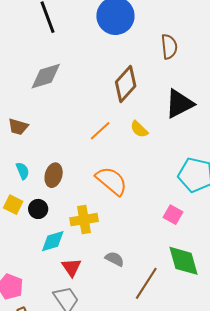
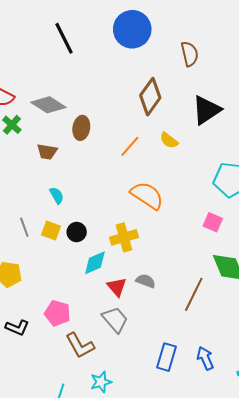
gray diamond: (46, 76) -> (48, 105), moved, turned 56
brown ellipse: (54, 175) -> (81, 128), moved
gray semicircle: (115, 259) -> (146, 281), moved

